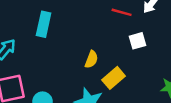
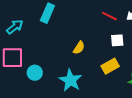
yellow rectangle: (114, 78) -> (110, 66), moved

